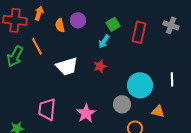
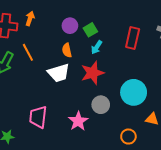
green square: (113, 24) -> (90, 30), moved
orange semicircle: (60, 25) -> (67, 50), moved
red star: (100, 66) -> (93, 73), size x1.6
gray circle: (122, 104) -> (101, 105), moved

